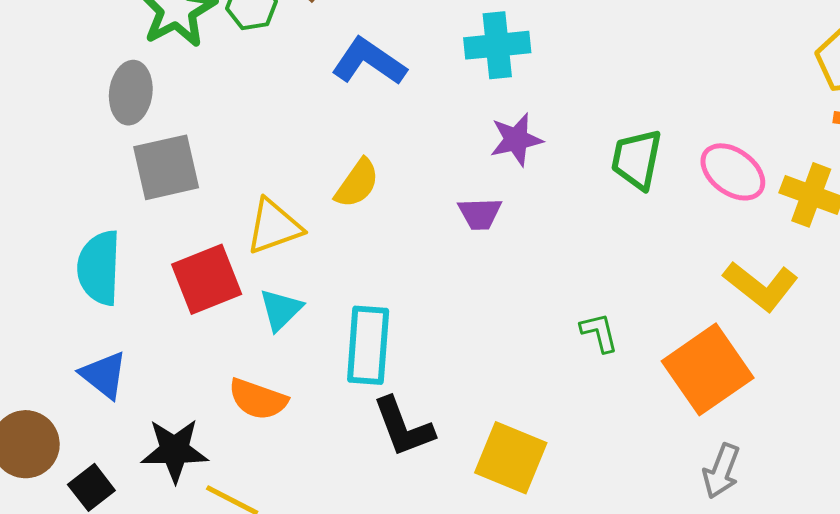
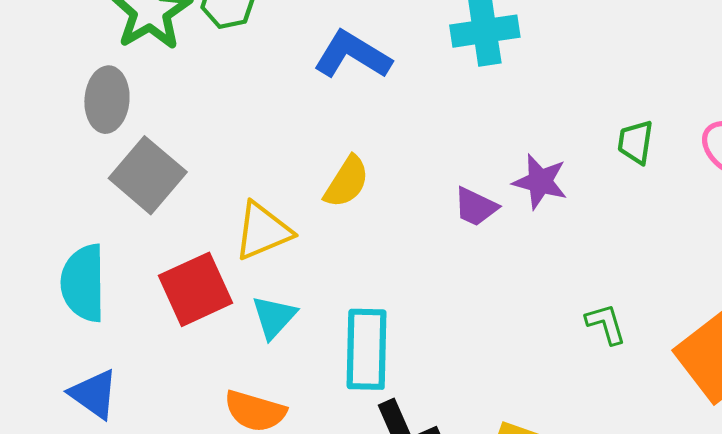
purple star: (516, 140) -> (540, 182), moved, turned 30
green trapezoid: (637, 159) -> (636, 142), size x0.7
gray square: (166, 167) -> (148, 175), turned -34
purple trapezoid: (480, 214) -> (476, 207), turned 30

